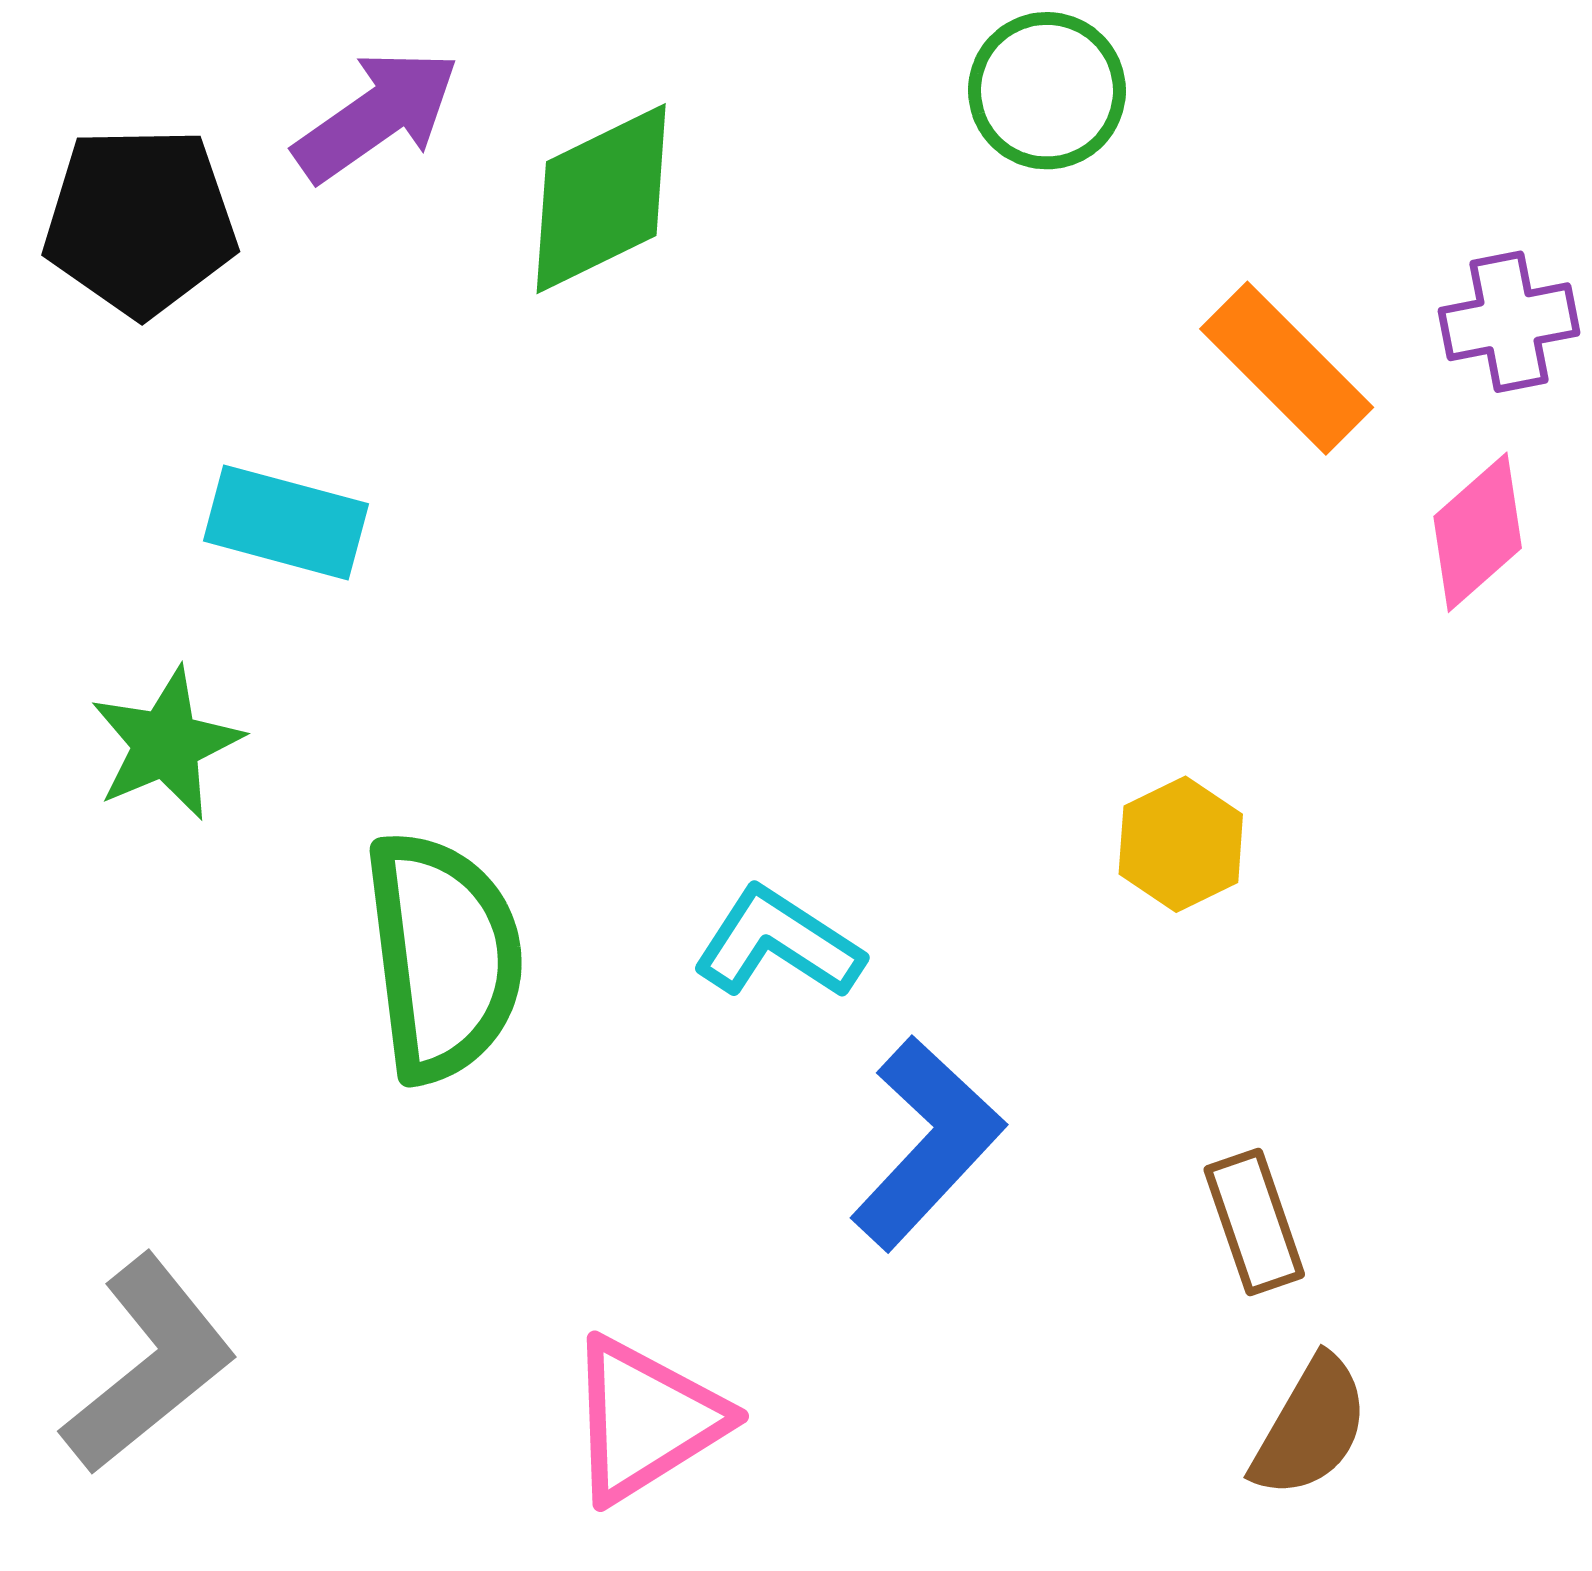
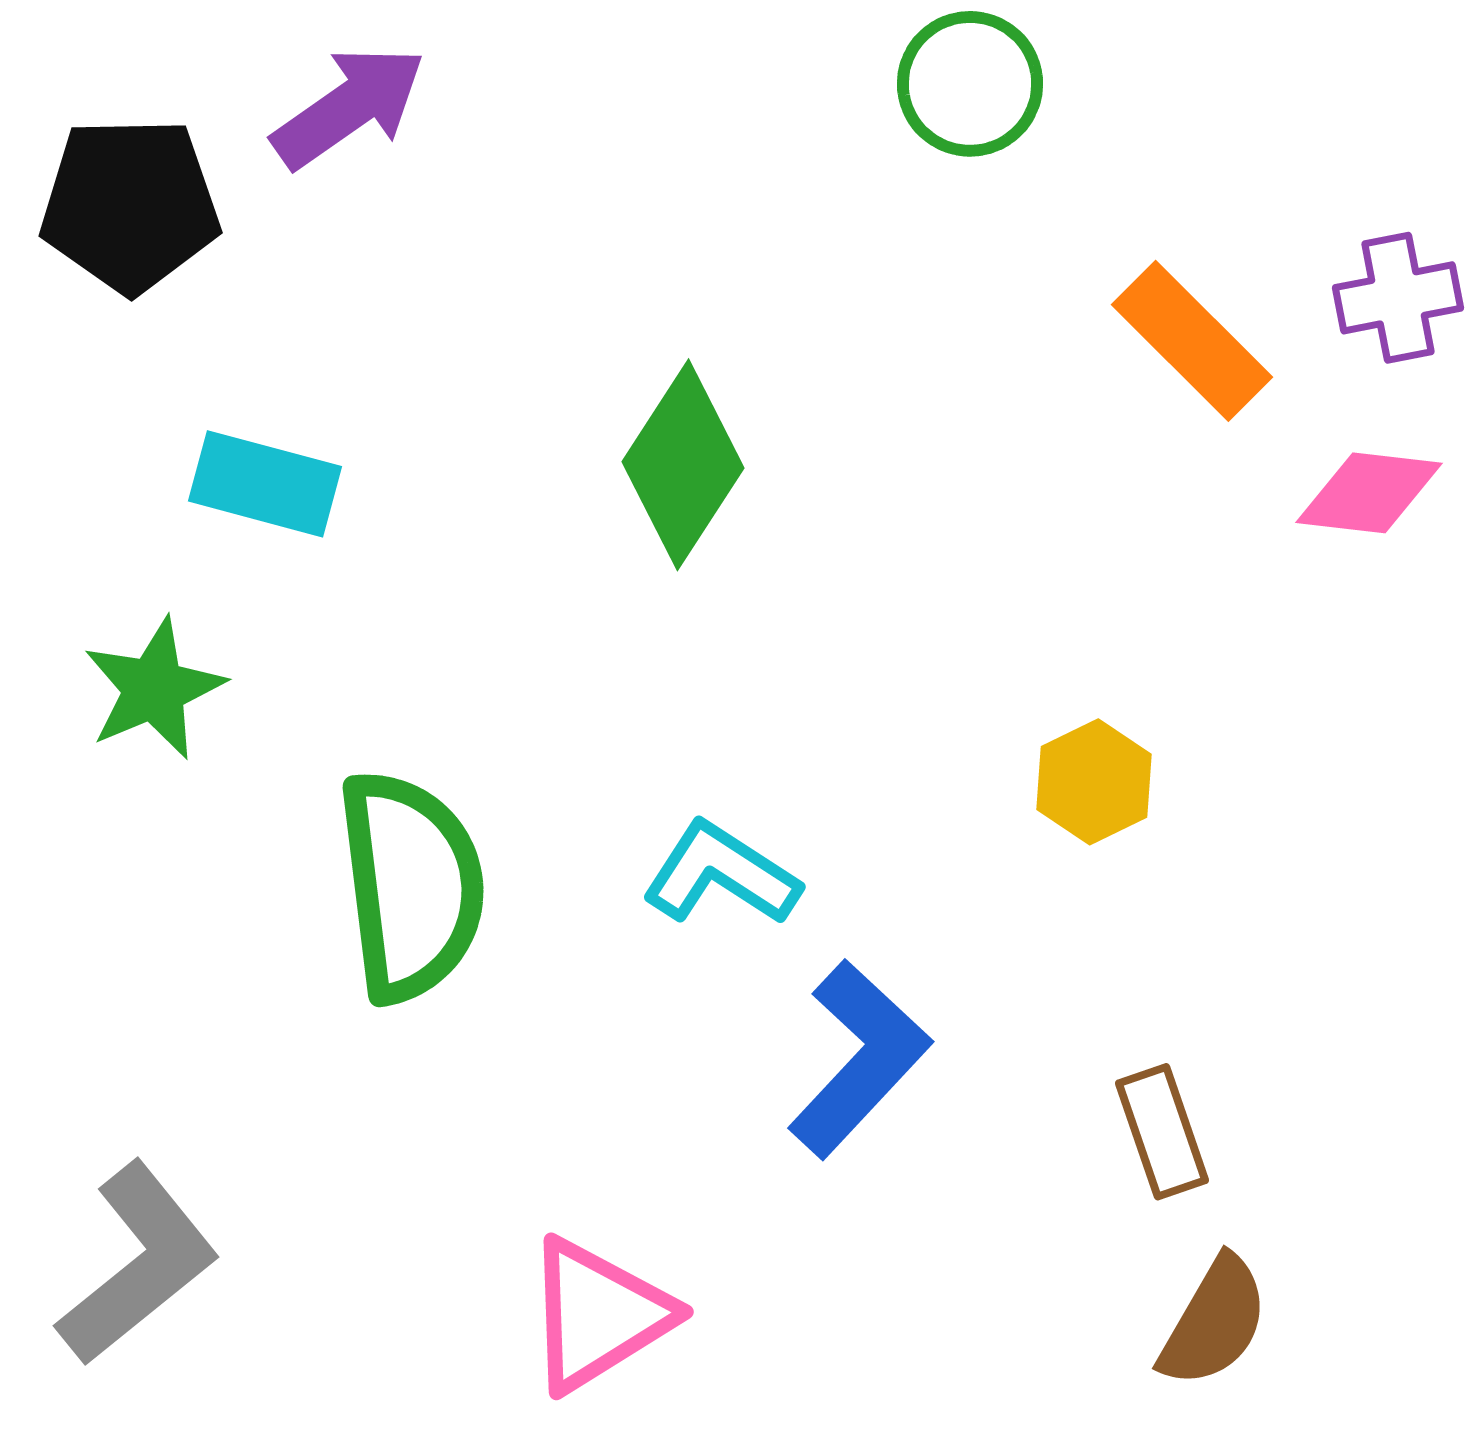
green diamond: (601, 199) -> (683, 465), moved, turned -31
pink diamond: (1478, 532) -> (1369, 493), turned 48

